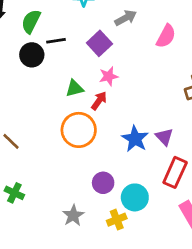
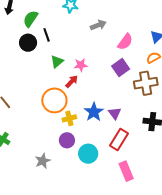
black line: (56, 41) -> (47, 35), turned 72
purple square: (99, 43) -> (121, 68), moved
green triangle: (74, 88) -> (57, 62), moved, turned -32
yellow cross: (117, 220) -> (69, 118), moved

